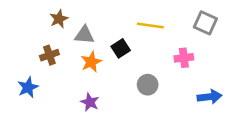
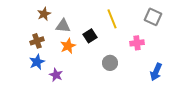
yellow line: (150, 26) -> (112, 19), turned 60
blue star: (28, 87) -> (37, 62), moved
blue arrow: (209, 97) -> (156, 72), turned 120
purple star: (90, 102) -> (56, 75), moved

